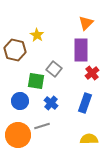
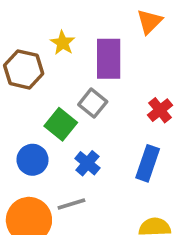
purple rectangle: (81, 50) -> (109, 59), moved
green square: (36, 81) -> (61, 124), turned 30

